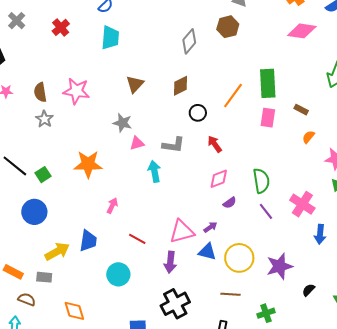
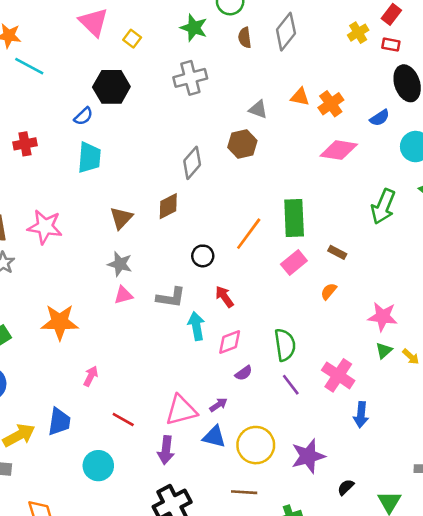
red cross: (61, 27) -> (25, 144), turned 30
brown diamond: (180, 86) -> (168, 206), moved
pink rectangle: (268, 118) -> (294, 263), turned 42
gray star: (122, 123) -> (120, 264), moved
orange semicircle: (308, 137) -> (329, 291), moved
cyan arrow: (154, 171) -> (196, 326), moved

